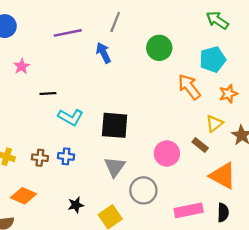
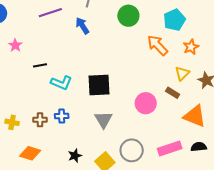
gray circle: (143, 190) -> (132, 150), moved
black semicircle: (223, 213) -> (199, 147), turned -91

